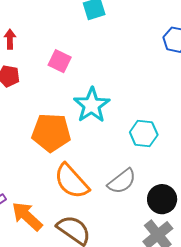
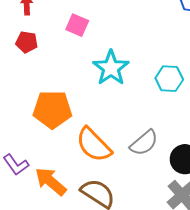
orange pentagon: (51, 133) -> (52, 109), moved
cyan hexagon: (144, 134) -> (169, 79), moved

